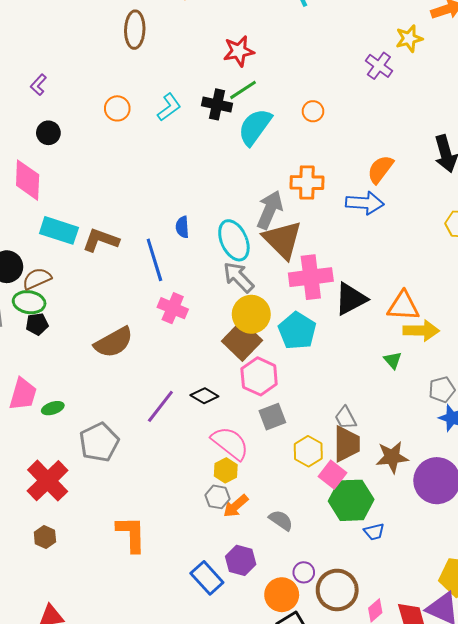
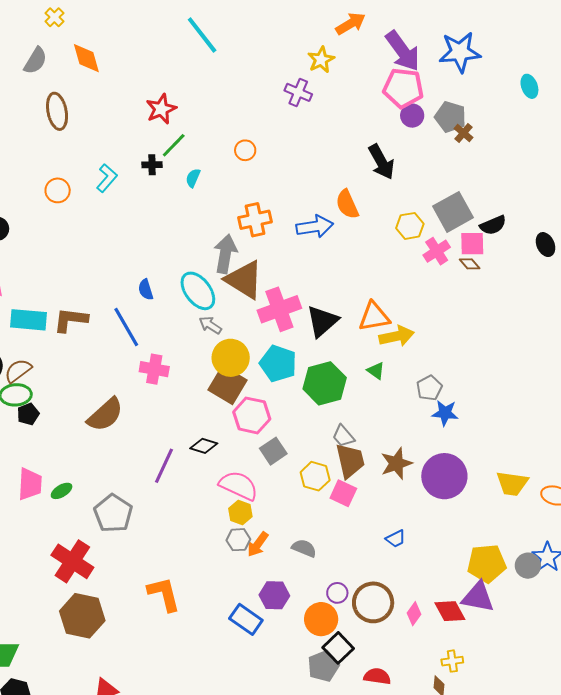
black cross: (217, 104) -> (152, 165), size x0.7
cyan semicircle: (255, 127) -> (193, 178), size x0.5
orange semicircle: (380, 169) -> (347, 204), moved, turned -48
gray arrow: (238, 277) -> (210, 325), size x0.7
green hexagon: (351, 500) -> (325, 383), moved
brown hexagon: (45, 537) -> (82, 616), size x2.0

